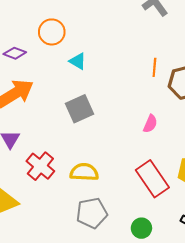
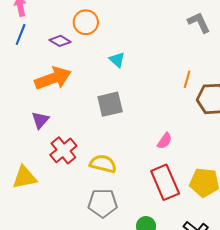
orange circle: (52, 32) -> (86, 22), moved
pink semicircle: (150, 124) -> (165, 141), moved

